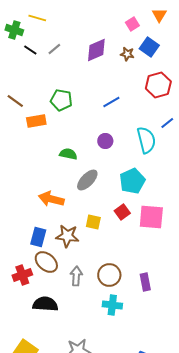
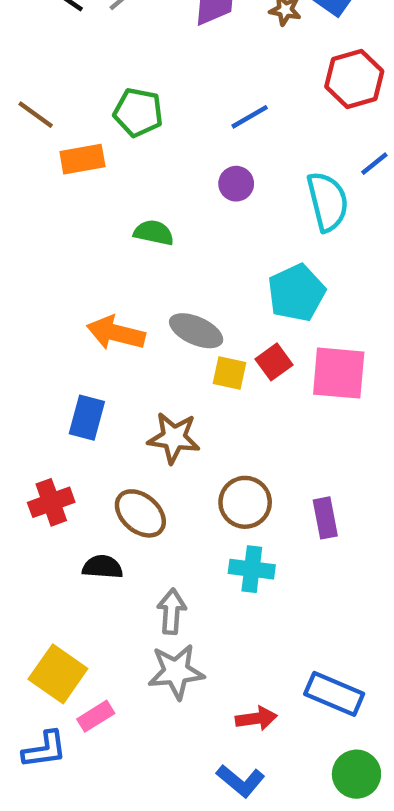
purple circle: (105, 141) -> (236, 184), moved
gray ellipse: (87, 180) -> (196, 331), moved, turned 70
yellow square: (93, 222) -> (229, 373), moved
brown star: (67, 236) -> (174, 438), moved
brown ellipse: (46, 262) -> (140, 513), moved
gray arrow: (76, 276) -> (172, 611), moved
black semicircle: (45, 304) -> (102, 567), size x0.7

